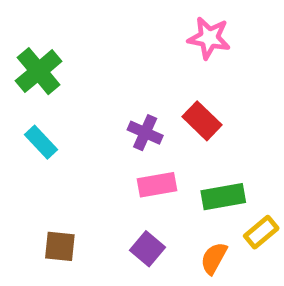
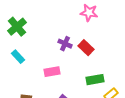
purple cross: (145, 133) -> (65, 44), moved
pink rectangle: (157, 185) -> (52, 72), moved

